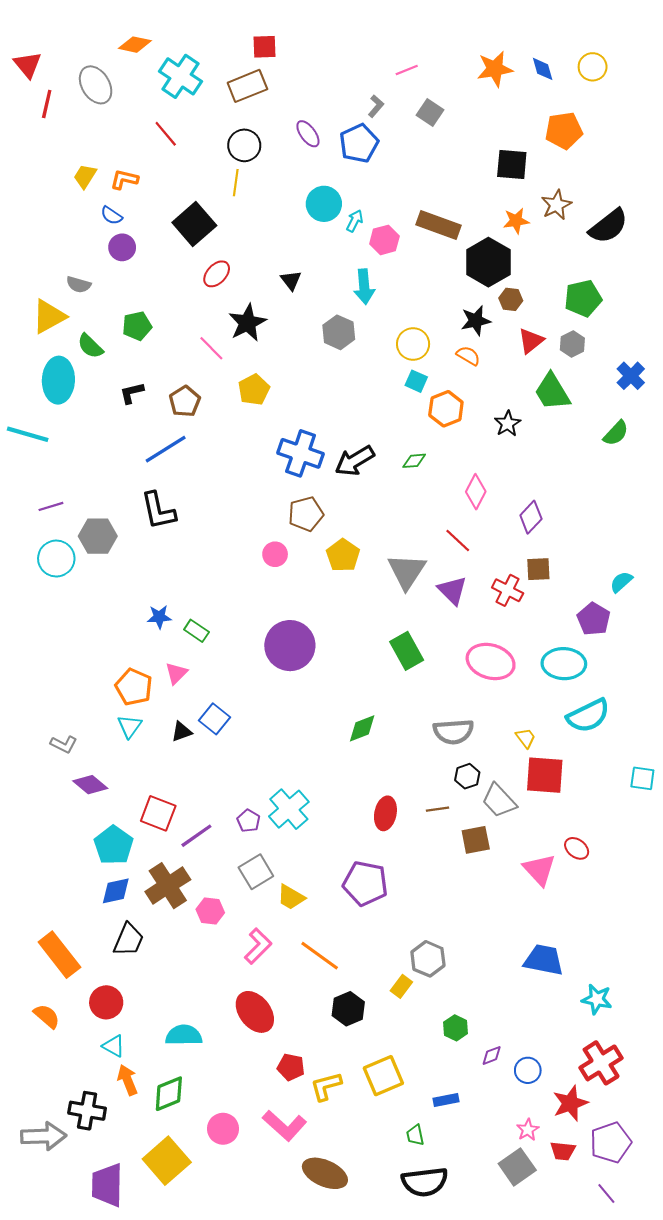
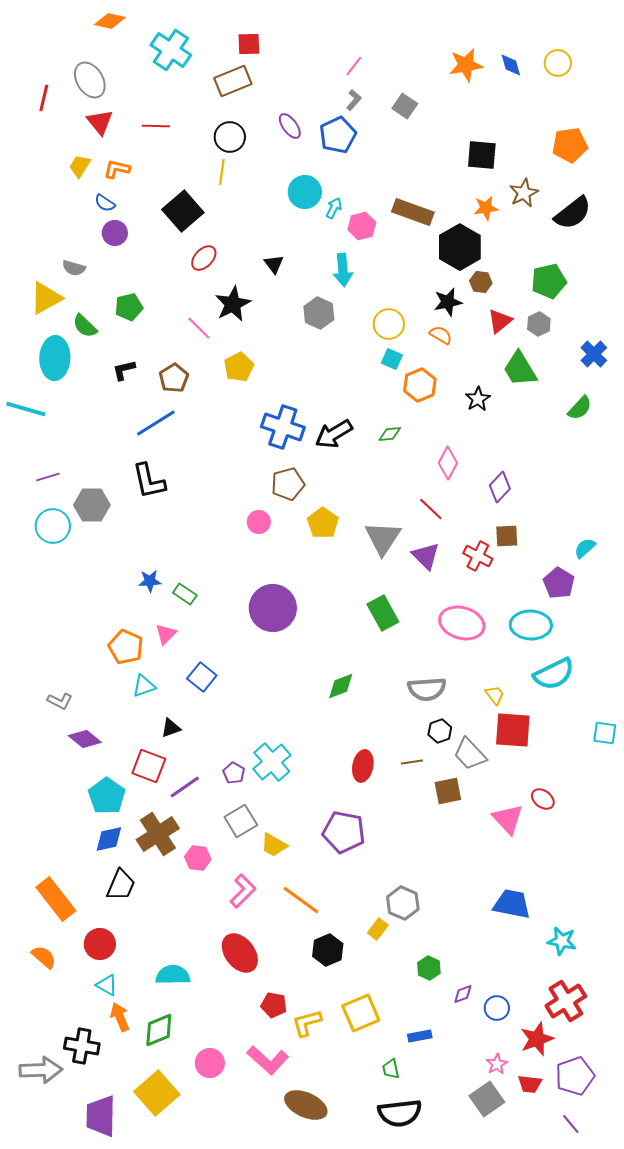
orange diamond: (135, 45) -> (110, 21), moved
red triangle: (28, 65) -> (100, 122), moved
pink line: (407, 70) -> (354, 66), moved, turned -30
cyan cross: (181, 76) -> (171, 50), moved
orange pentagon: (564, 131) -> (570, 145), moved
red line: (166, 134) -> (156, 126), turned -48
cyan triangle: (130, 726) -> (144, 686), moved, turned 35
black triangle: (182, 732) -> (171, 728), moved

